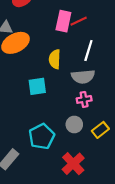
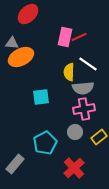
white line: (88, 50) -> (88, 64), turned -72
yellow semicircle: (55, 59) -> (69, 72), moved
pink cross: (84, 99) -> (84, 109), size x1.5

